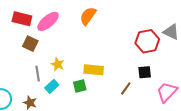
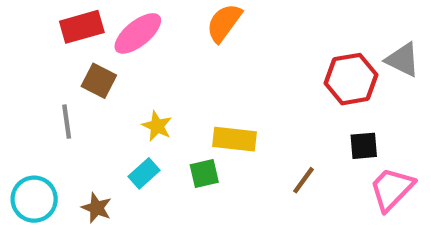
red rectangle: (22, 19) -> (82, 27), turned -30
black square: (145, 72) -> (364, 146), moved
gray line: (38, 74) -> (67, 122), moved

